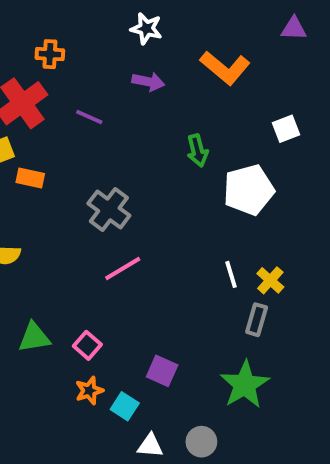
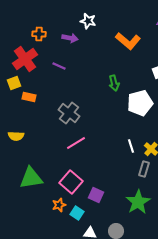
purple arrow: (148, 82) -> (70, 38), moved
green triangle: (34, 337) -> (31, 178), size x1.4
pink square: (87, 345) -> (71, 182), moved, size x1.6

